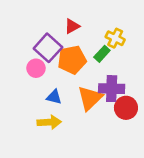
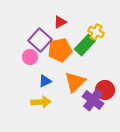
green rectangle: (102, 54) -> (85, 45), size x1.5
purple cross: (112, 89) -> (93, 100), moved, turned 35
blue triangle: (54, 97) -> (45, 81), turned -40

